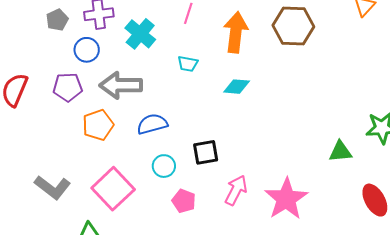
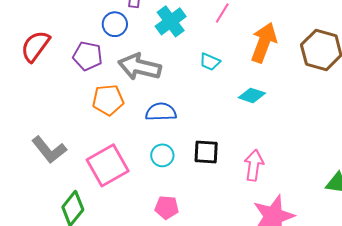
pink arrow: (236, 190) -> (254, 165), moved, turned -32
pink pentagon: (184, 201) -> (167, 207), moved, turned -30

